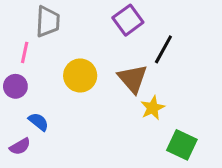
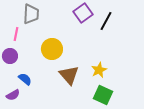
black line: (163, 49) -> (106, 21), moved
brown triangle: (133, 79) -> (69, 75), moved
green square: (182, 145) -> (103, 95), moved

